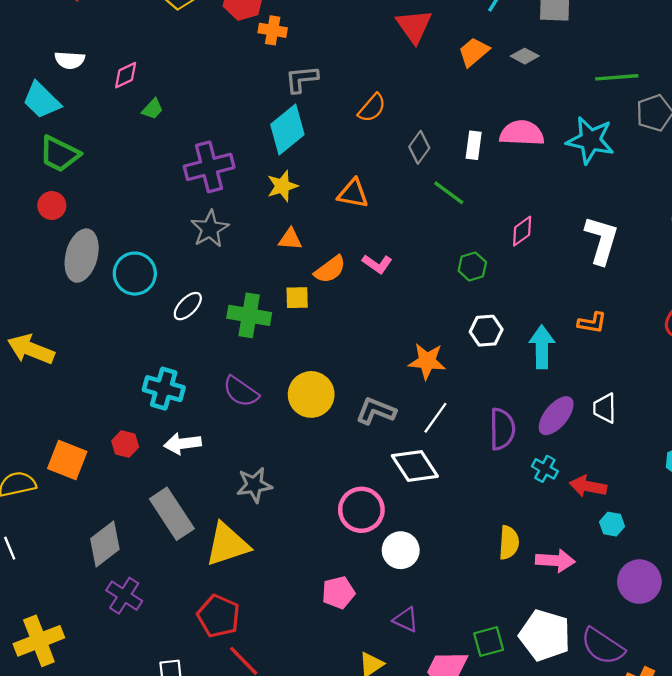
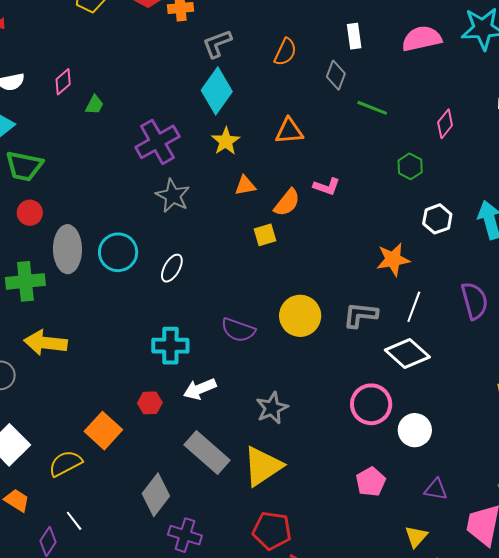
white rectangle: (474, 145) -> (354, 36), moved
green cross: (249, 315) -> (25, 281), moved
orange square: (67, 460) -> (103, 431), turned 36

